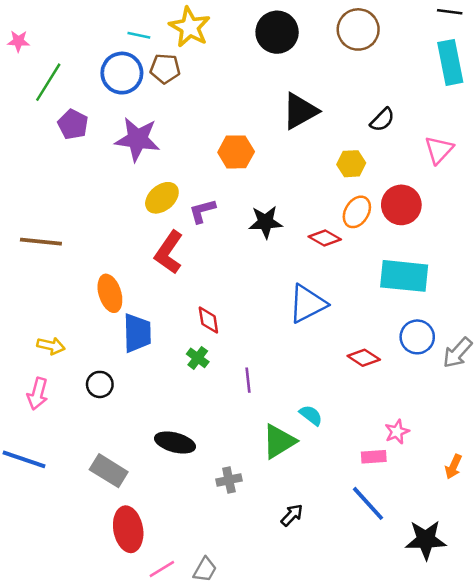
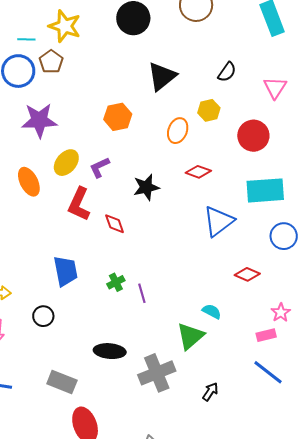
brown pentagon: (165, 69) -> (51, 62), turned -30
orange ellipse: (357, 212) -> (178, 131), moved
black star: (266, 222) -> (146, 187), moved
orange ellipse: (110, 293) -> (29, 182), moved
blue triangle: (307, 304) -> (219, 221), moved
red diamond: (208, 320) -> (115, 224), moved
green cross: (198, 358) -> (116, 282), turned 36
red diamond: (364, 358) -> (247, 274), moved
purple line: (248, 380) -> (142, 293), moved
gray cross: (229, 480) -> (157, 373), size x1.8

